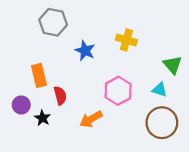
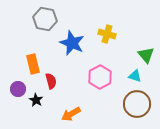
blue star: (85, 51) -> (72, 43), size x1.4
orange arrow: (91, 119) -> (71, 114), moved

